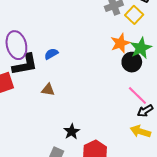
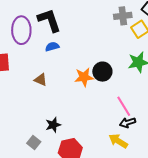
orange star: (120, 43) -> (84, 77), moved
black circle: (132, 62) -> (102, 72), moved
black L-shape: (25, 64) -> (49, 20), moved, turned -112

